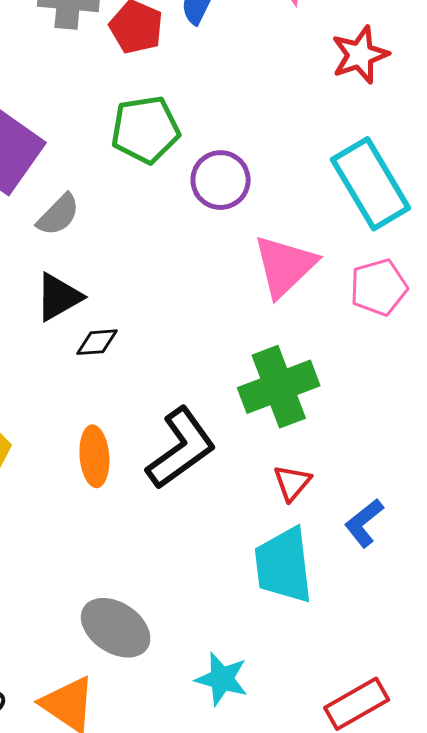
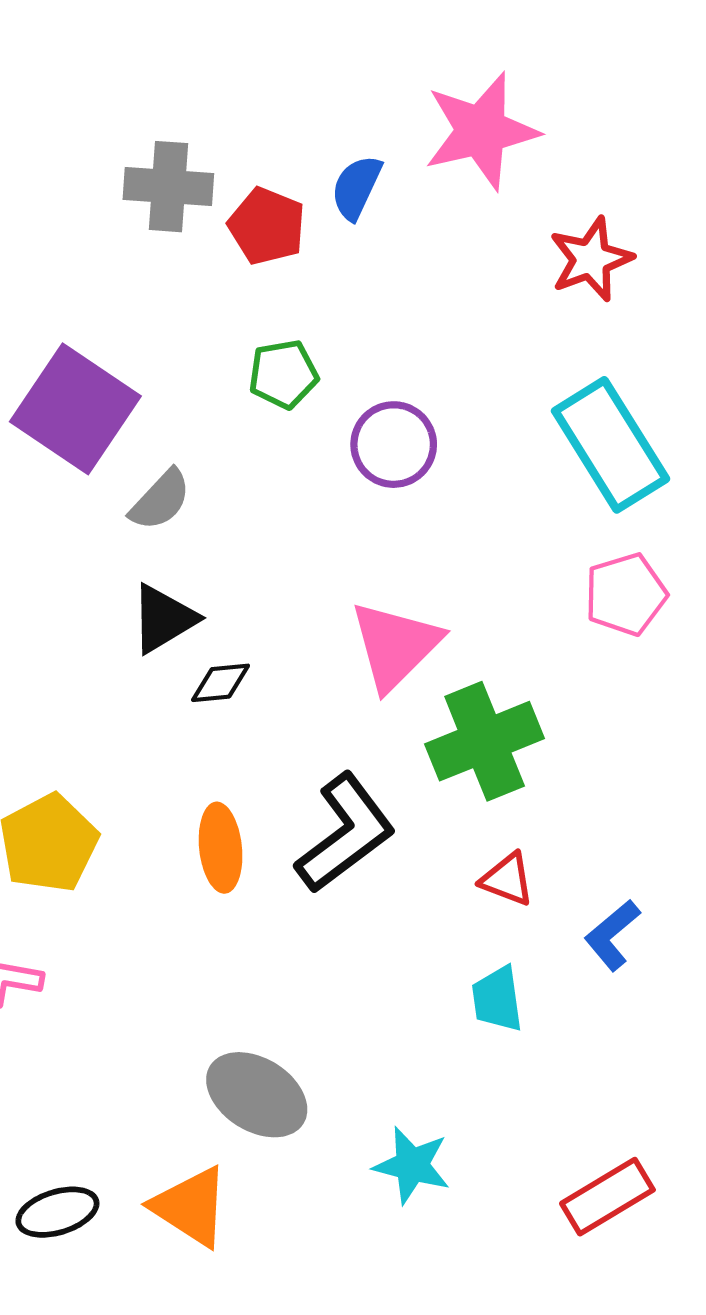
green pentagon: (145, 130) -> (283, 374), size x0.7
pink triangle: (285, 266) -> (395, 646), moved
red triangle: (292, 483) -> (507, 879), turned -48
cyan trapezoid: (283, 565) -> (497, 999), size x0.6

